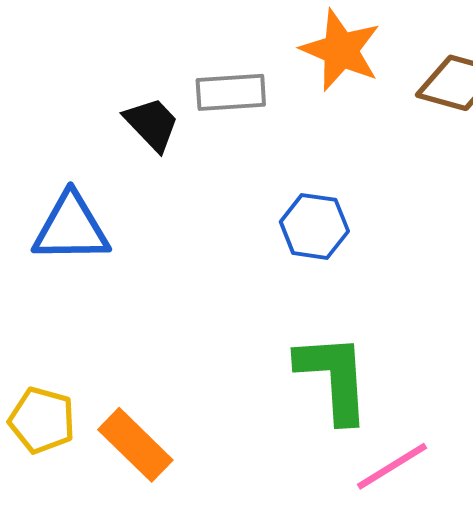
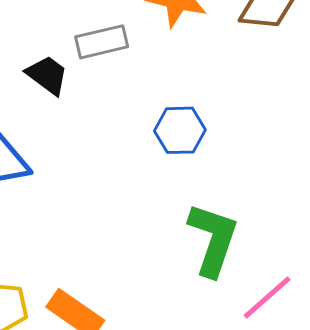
green L-shape: (334, 378) -> (213, 239), turned 32

